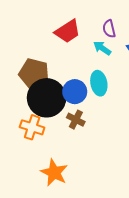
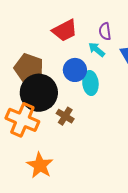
blue circle: (75, 92) -> (75, 70), moved
orange cross: (32, 127) -> (22, 120), size x1.4

